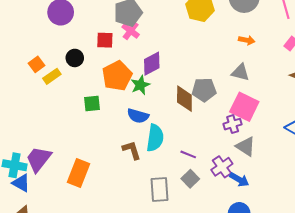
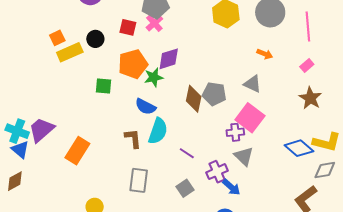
yellow rectangle: (52, 76) -> (70, 52), size x1.4
gray square: (190, 179) -> (185, 188), moved
gray rectangle: (160, 190) -> (139, 180), moved

